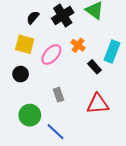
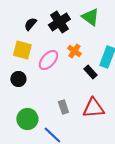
gray rectangle: (59, 95) -> (63, 107), moved

